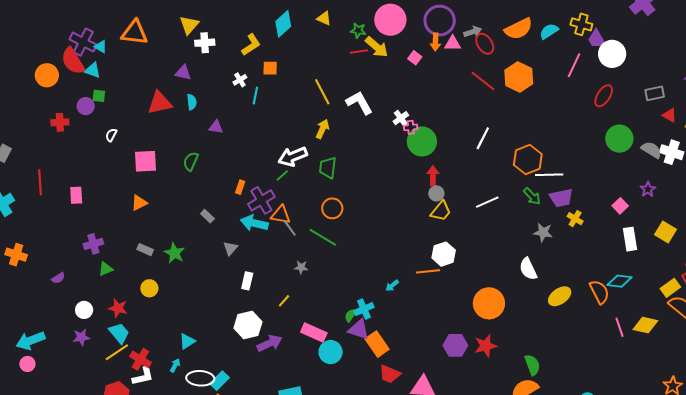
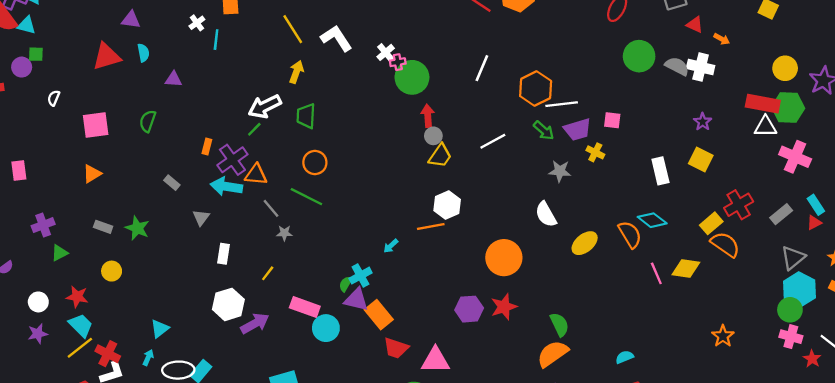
purple star: (648, 189) -> (703, 122), moved
pink square: (620, 206) -> (612, 120), moved, turned -35
gray line: (290, 228) -> (271, 208), moved
cyan diamond: (620, 281) -> (652, 220), turned 35

